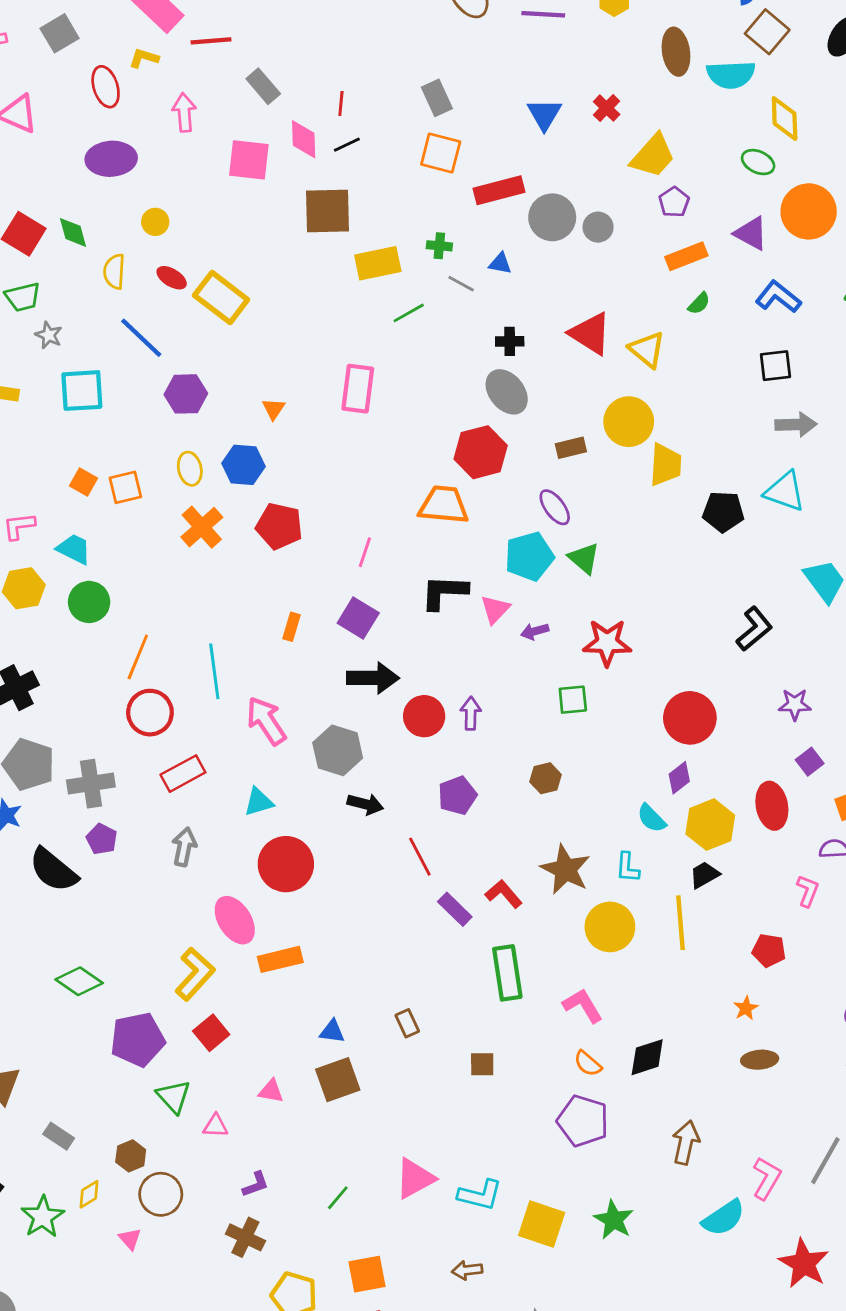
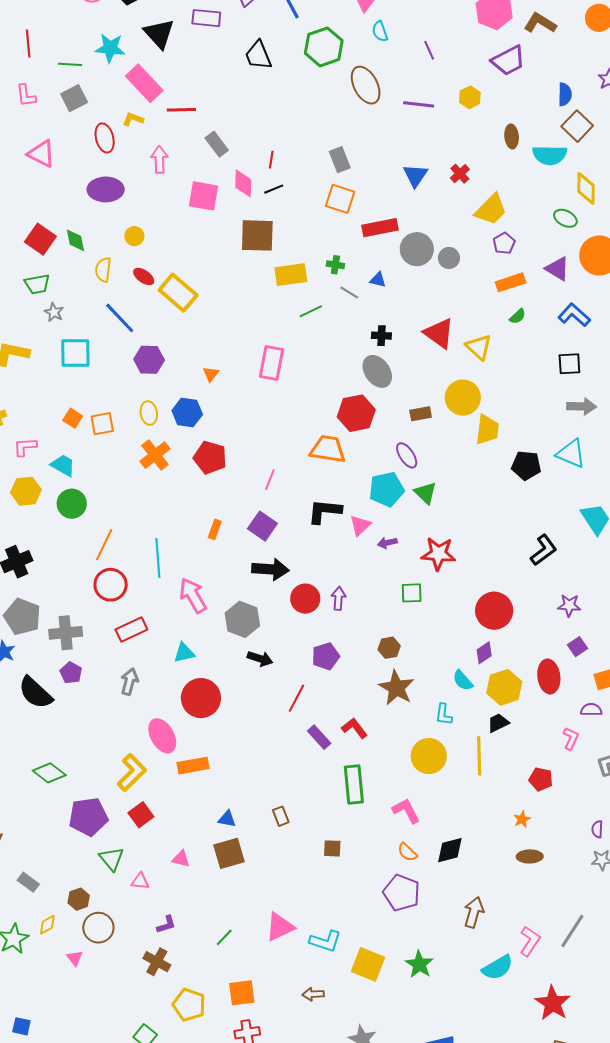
brown ellipse: (676, 52) -> (512, 136), size x0.7
red line: (420, 857) -> (297, 698), turned 52
brown star: (566, 869) -> (396, 688), moved

